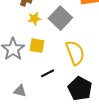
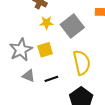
yellow square: (37, 46) -> (45, 50), turned -35
gray triangle: (20, 91) -> (29, 76), moved

